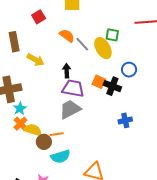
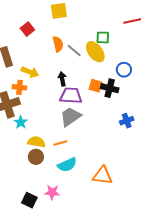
orange semicircle: (67, 36) -> (58, 44), turned 49
orange cross: (20, 124) -> (19, 87), moved, turned -32
brown circle: (44, 142) -> (36, 157), moved

